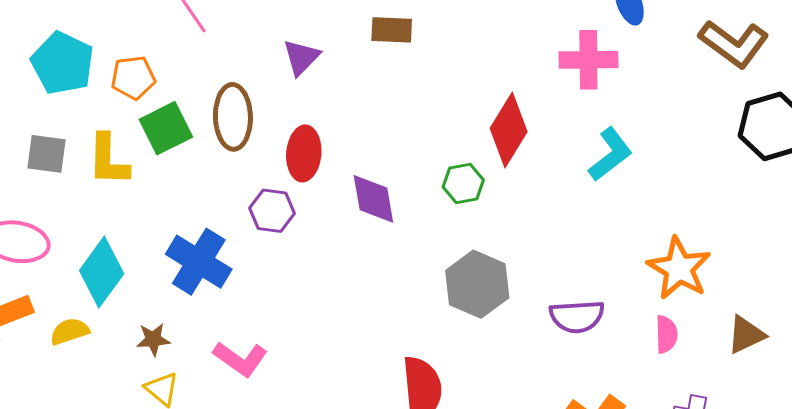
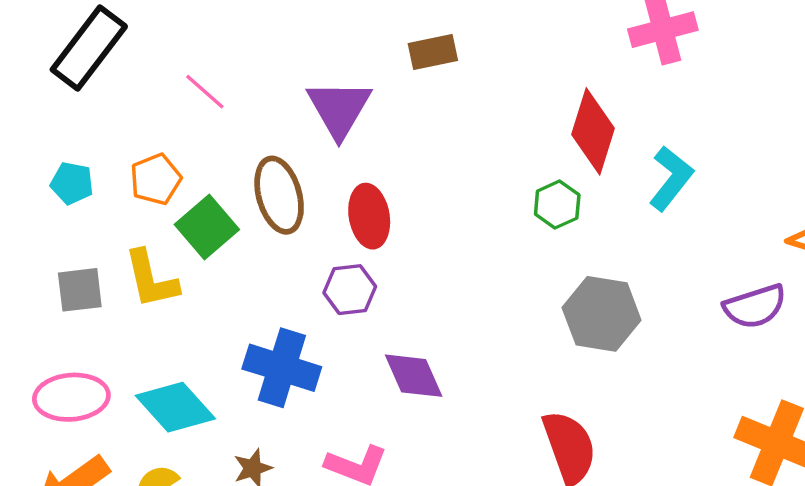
purple triangle: (301, 57) -> (339, 109), size x1.5
cyan pentagon: (63, 63) -> (72, 183), size x0.6
cyan L-shape: (610, 154) -> (671, 178), moved
purple diamond: (373, 199) -> (414, 376), moved
cyan diamond: (102, 272) -> (175, 407), turned -64
purple semicircle: (577, 316) -> (755, 306), moved

